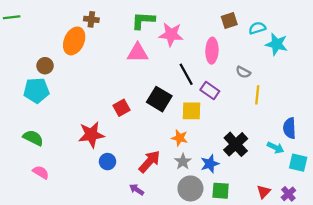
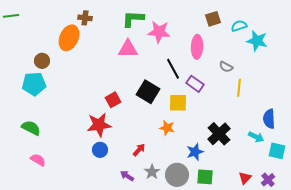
red star: (91, 135) -> (99, 125), moved
red arrow: (149, 162) -> (139, 150), size x0.6
gray star: (183, 162) -> (152, 172), moved

